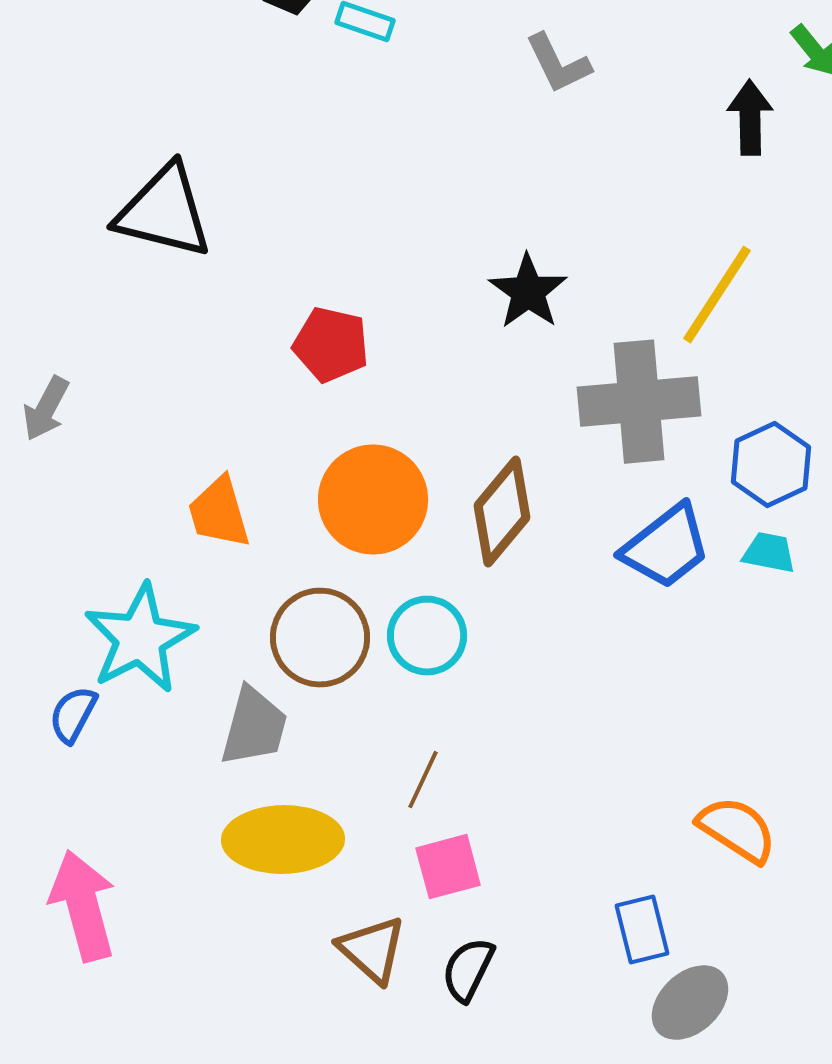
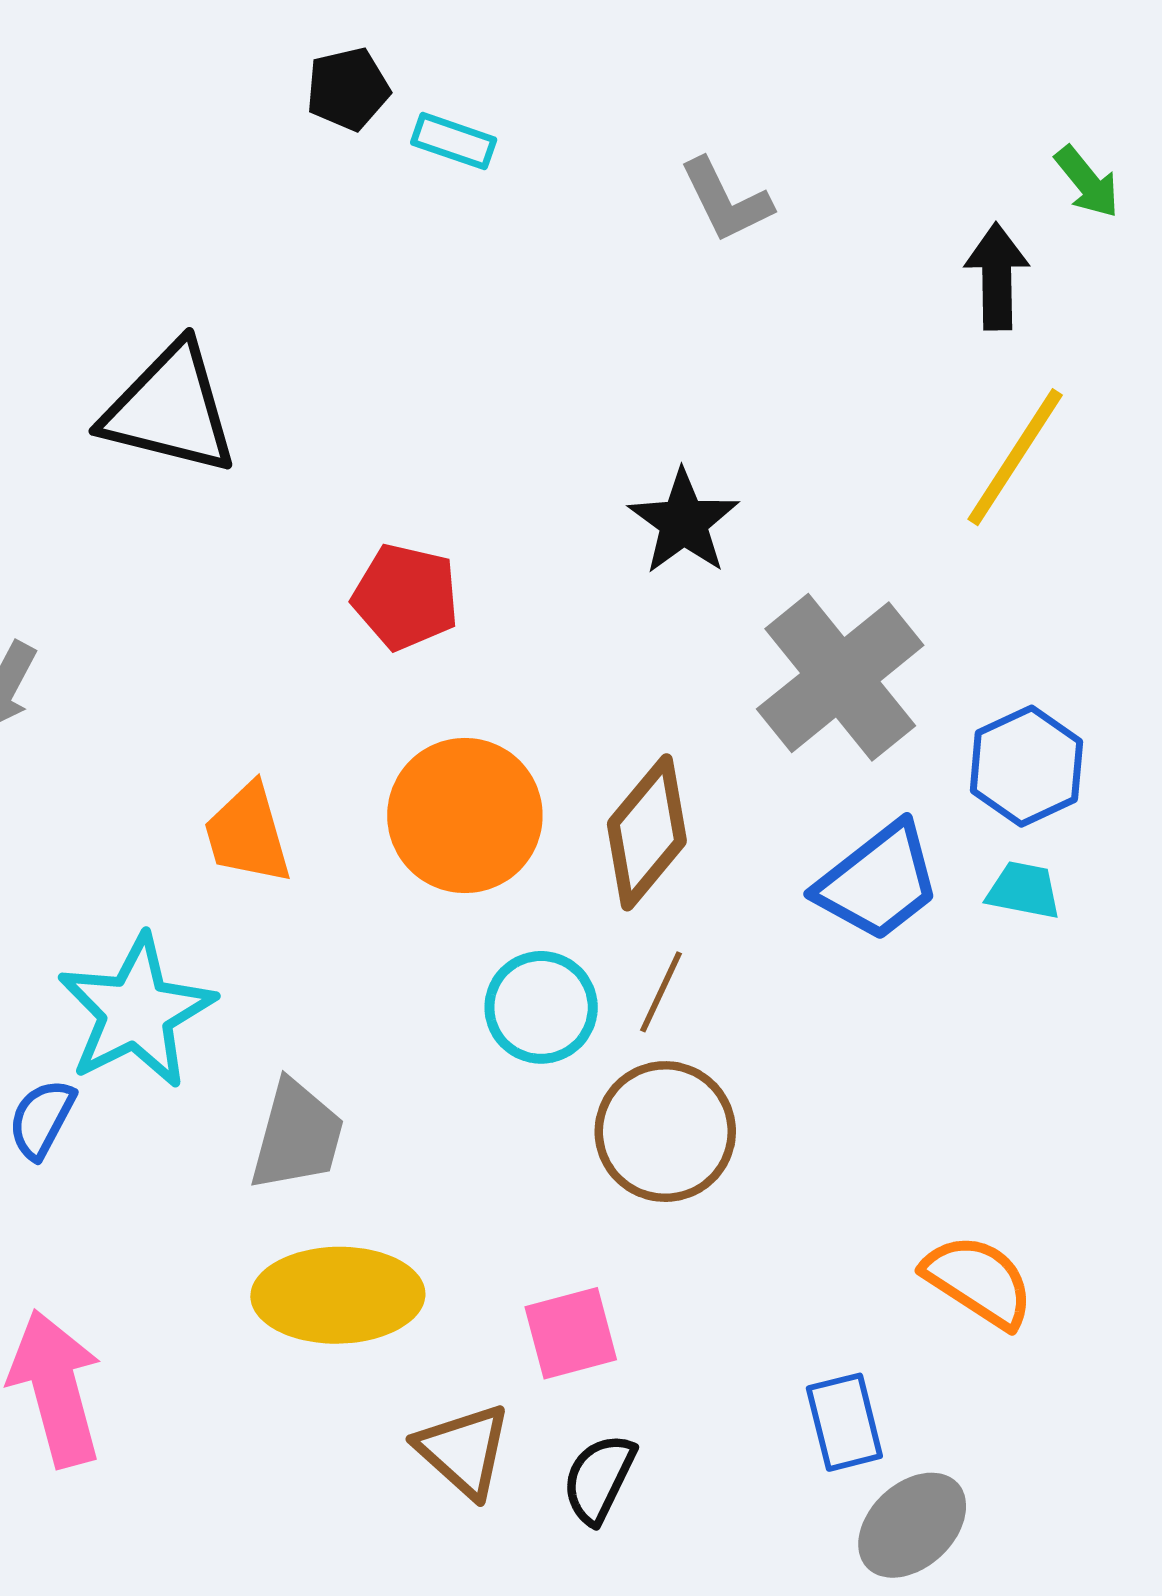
yellow line: (717, 295) -> (1015, 457), moved
gray cross: (639, 402) -> (840, 677), turned -34
brown circle: (320, 638) -> (665, 1132), moved
brown line: (423, 780) -> (661, 992), moved

